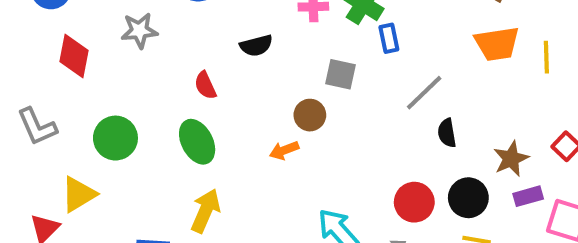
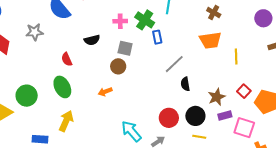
yellow line: (546, 57) -> (236, 57), moved
gray square: (340, 74) -> (125, 48), moved
brown circle: (310, 115) -> (118, 66), moved
green circle: (115, 138) -> (27, 96), moved

